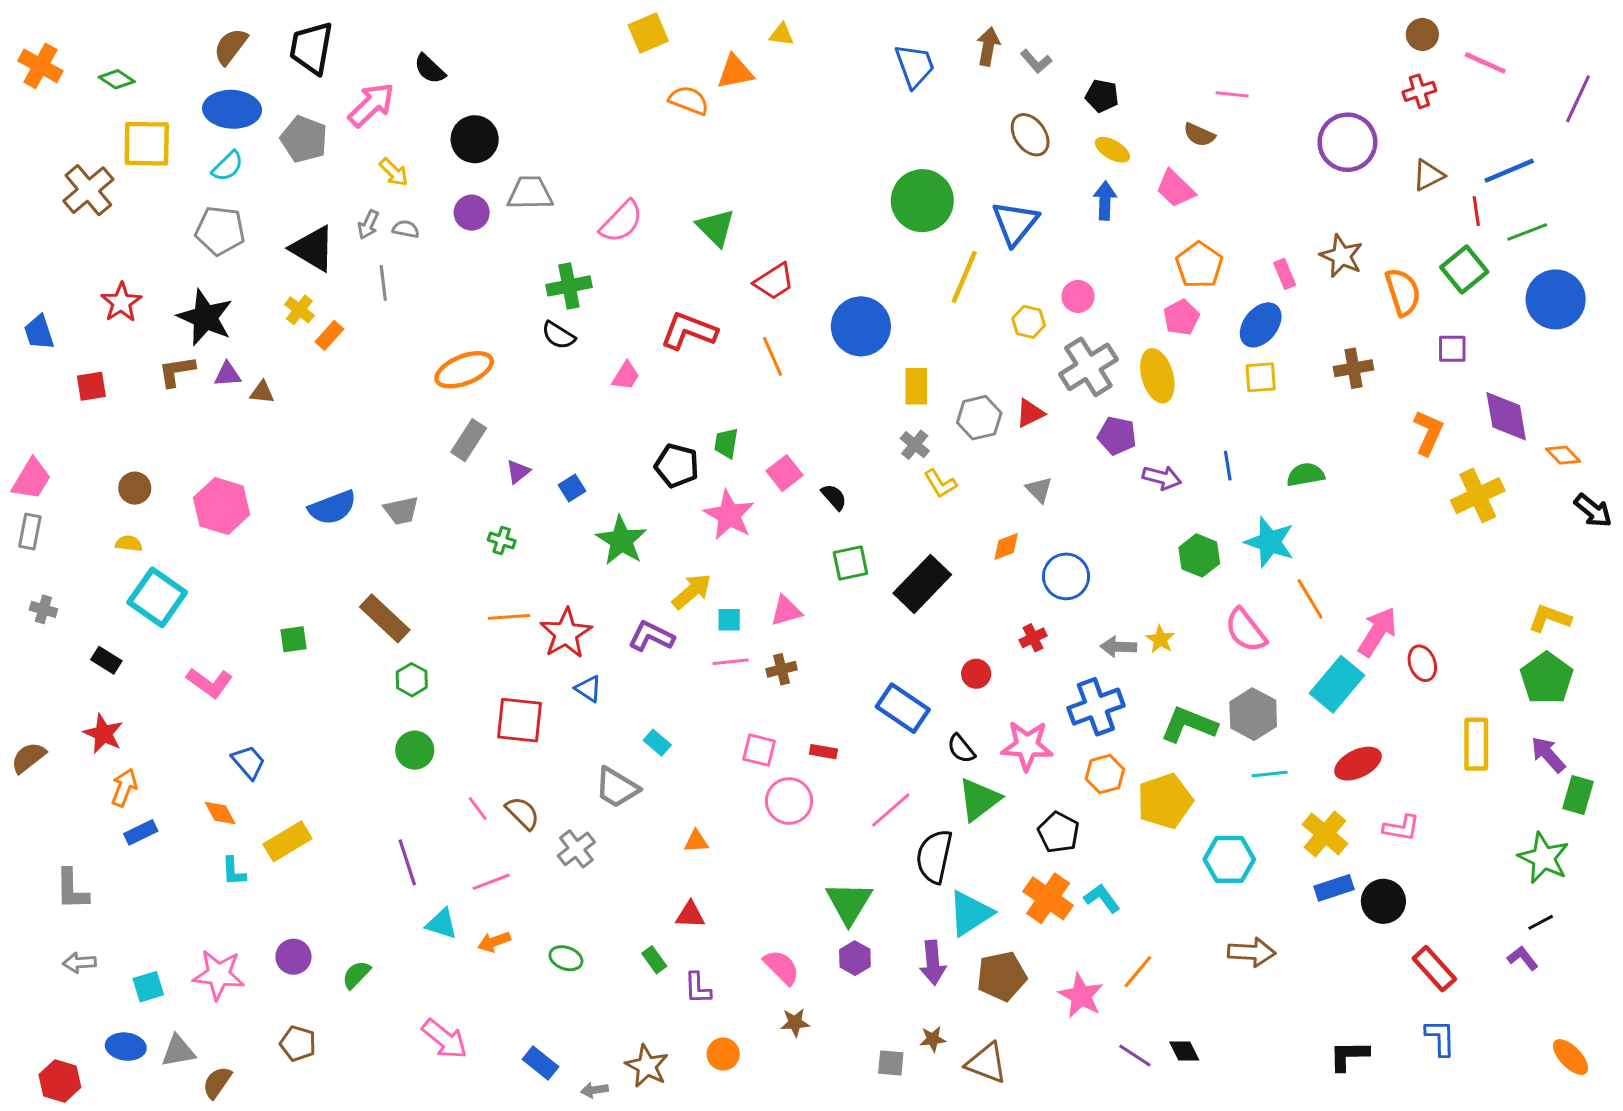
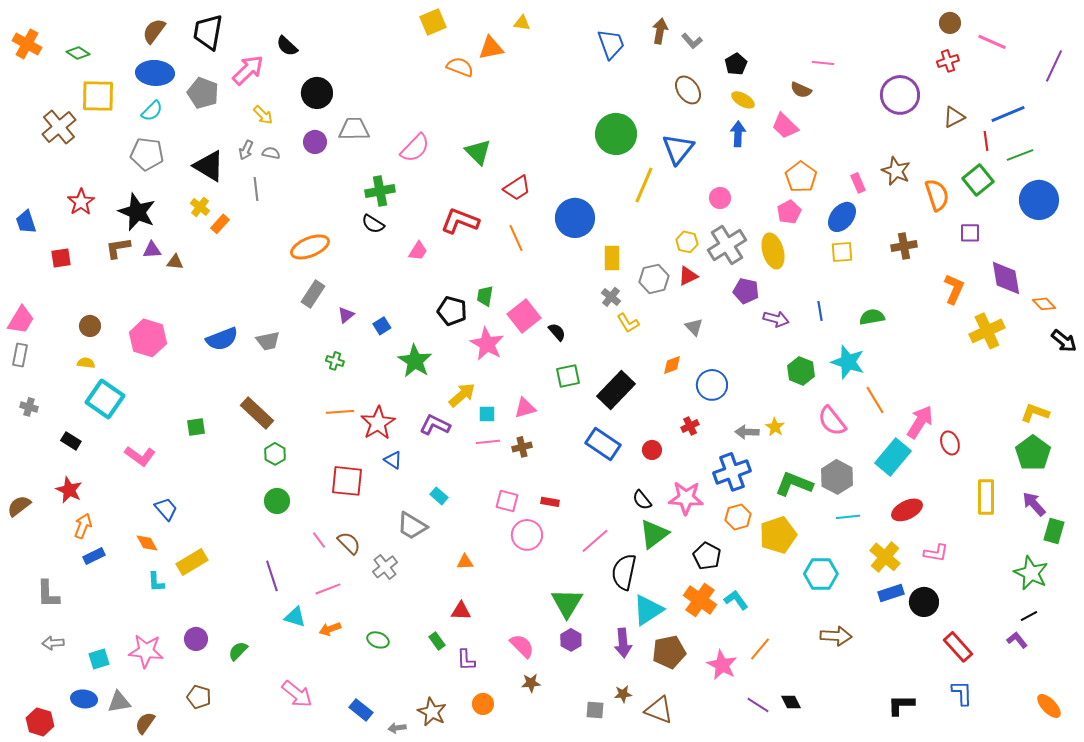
black pentagon: (1102, 96) -> (736, 64), turned 30
yellow hexagon: (1029, 322) -> (687, 242), moved
pink square: (785, 473) -> (524, 316), size x1.4
blue rectangle: (903, 708) -> (603, 444), moved

